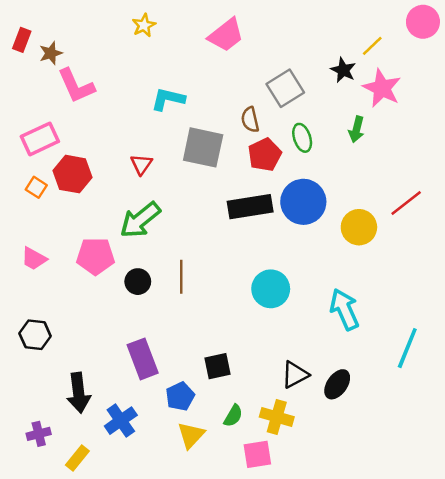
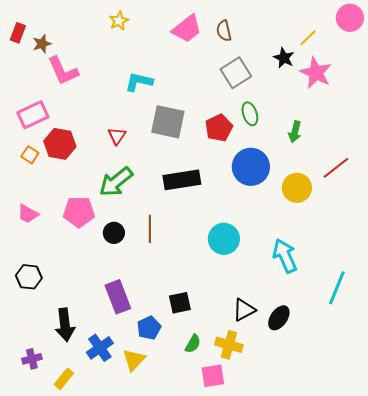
brown semicircle: (250, 120) -> (224, 31), moved
green arrow: (357, 129) -> (295, 132), moved
black rectangle: (250, 207) -> (182, 180), moved
yellow triangle: (191, 435) -> (134, 360), moved

